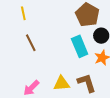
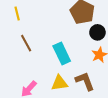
cyan rectangle: (80, 46) -> (62, 54), moved

